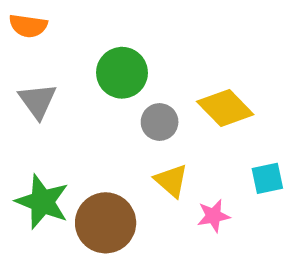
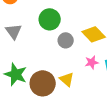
yellow triangle: (171, 181) -> (67, 79), moved
pink star: (213, 216) -> (92, 62), moved

